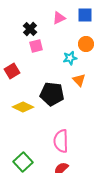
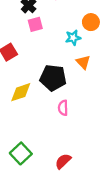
yellow diamond: (23, 107) -> (21, 92), turned -45
pink semicircle: (61, 141) -> (63, 108), moved, size x0.6

